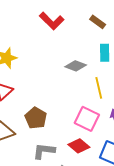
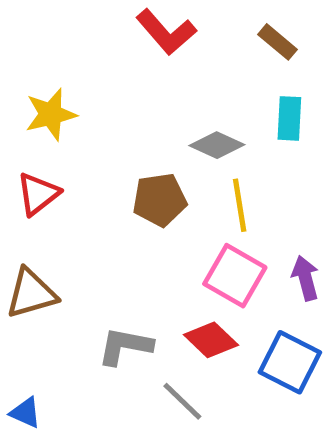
yellow line: (99, 88) -> (240, 205), moved
brown pentagon: (36, 118) -> (160, 200), moved, turned 30

